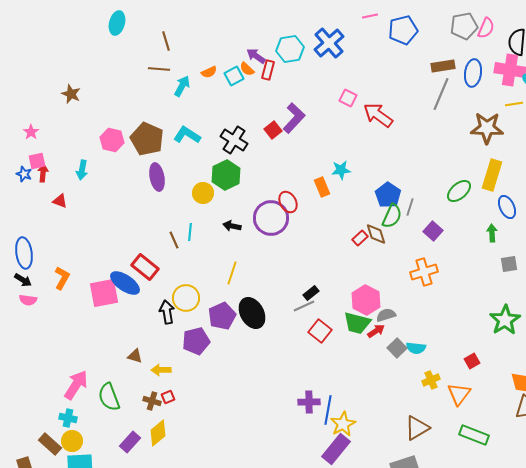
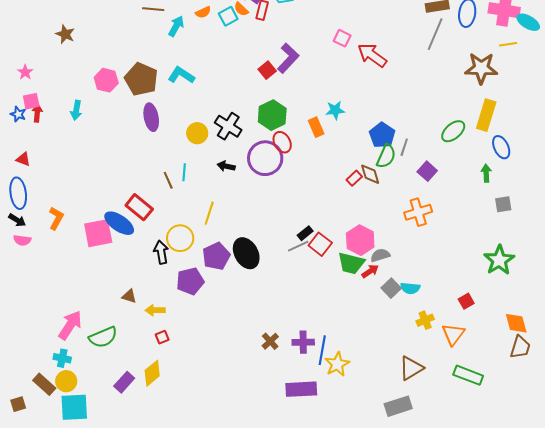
black cross: (234, 140) -> (228, 126), moved
green hexagon: (226, 175) -> (272, 115), moved
red triangle: (60, 201) -> (23, 159), moved
yellow line: (232, 273) -> (209, 213), moved
red square: (320, 331) -> (320, 244), moved
green semicircle: (109, 397) -> (103, 337), turned -92
brown cross: (152, 401) -> (270, 341), moved, turned 30
purple rectangle: (336, 449) -> (301, 389), moved, turned 48

